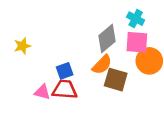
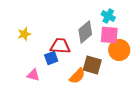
yellow star: (22, 46) -> (24, 34), moved
orange semicircle: (102, 65) -> (77, 76), moved
red trapezoid: (65, 90) -> (60, 46), moved

